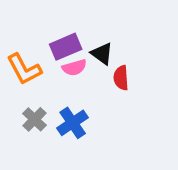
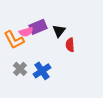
black triangle: (102, 54) -> (59, 31), turned 32
pink semicircle: (74, 67) -> (26, 32), moved

